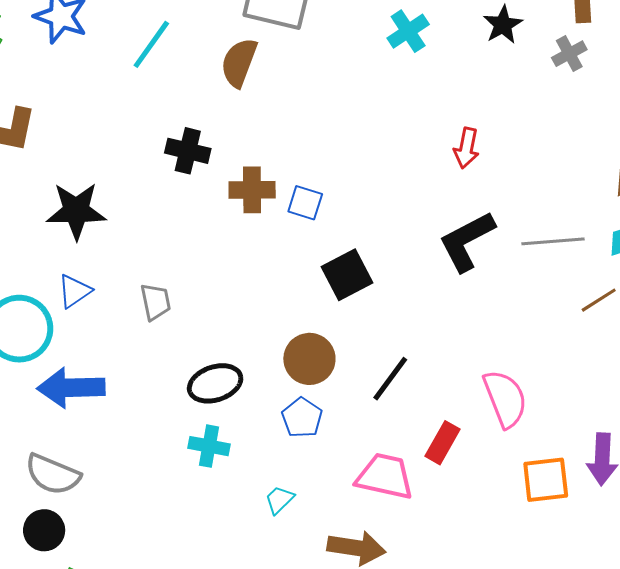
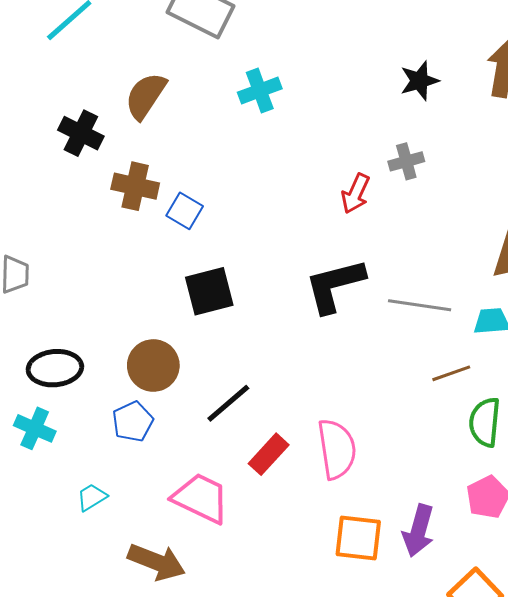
cyan cross: (408, 31) -> (260, 90), moved
gray cross: (569, 54) -> (406, 161), moved
brown semicircle: (239, 63) -> (146, 96), moved
red rectangle: (442, 443) -> (269, 454), moved

